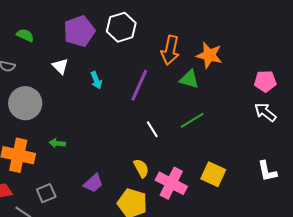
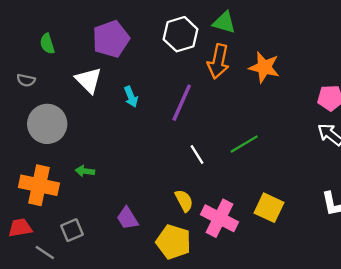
white hexagon: (121, 27) -> (181, 34), moved
green semicircle: (25, 35) -> (47, 44), turned -132
white triangle: (60, 66) -> (88, 80), size x1.4
green triangle: (189, 79) -> (224, 22), moved
purple trapezoid: (93, 183) -> (127, 218), turned 100

